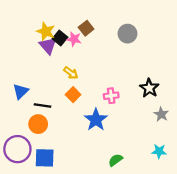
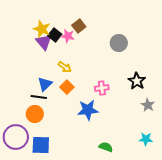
gray circle: (127, 34) -> (119, 43), moved
blue triangle: (21, 91) -> (45, 84), moved
blue star: (96, 120) -> (88, 110), turned 30
green semicircle: (116, 160) -> (106, 147), turned 56

